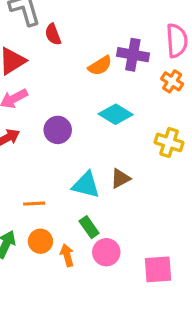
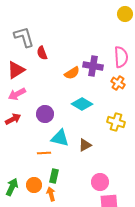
cyan triangle: (86, 185) -> (60, 138), moved
orange line: (34, 204) -> (44, 153), moved
green rectangle: (89, 227) -> (54, 176), moved, turned 48
pink circle: (106, 252) -> (100, 182), moved

